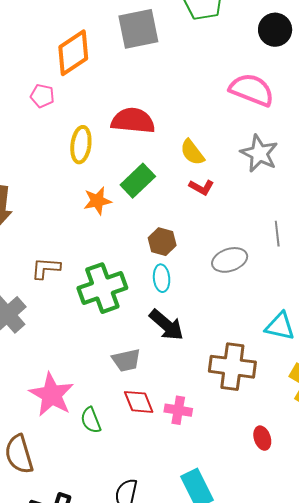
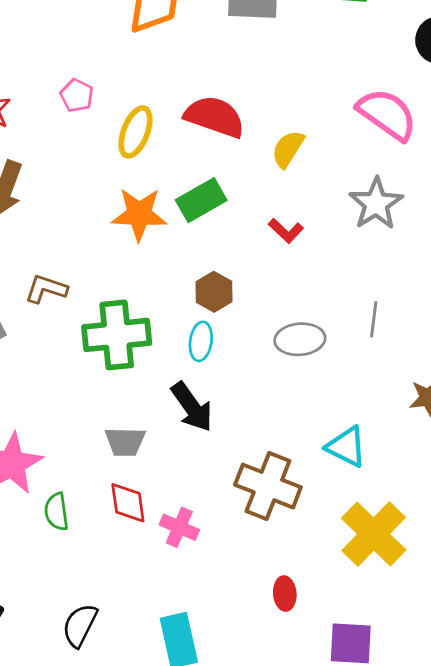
pink pentagon: (42, 96) -> (77, 95), moved
yellow semicircle: (192, 152) -> (288, 149), moved, turned 56
orange star: (97, 201) -> (139, 214), size x1.4

